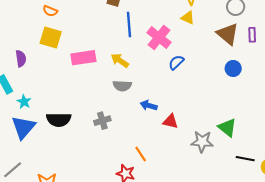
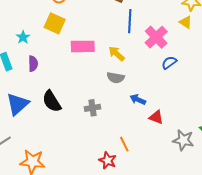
purple semicircle: (21, 58) -> (33, 64), moved
cyan star: (24, 102) -> (23, 37), moved
black semicircle: (59, 120) -> (52, 101), turned 50

